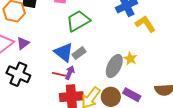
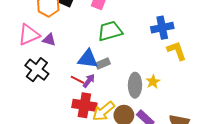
purple triangle: (23, 43) -> (49, 40), turned 40
blue triangle: (64, 52) -> (88, 59), turned -45
gray ellipse: (114, 66) -> (135, 85), turned -40

